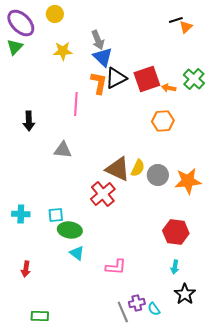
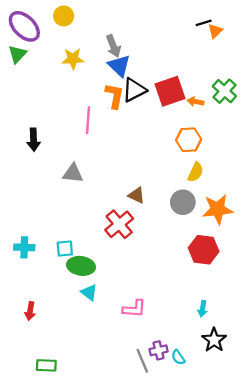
yellow semicircle: (138, 168) -> (196, 172), moved
brown triangle: (118, 169) -> (137, 195), size x0.6
red hexagon: (176, 232) -> (204, 250), moved

